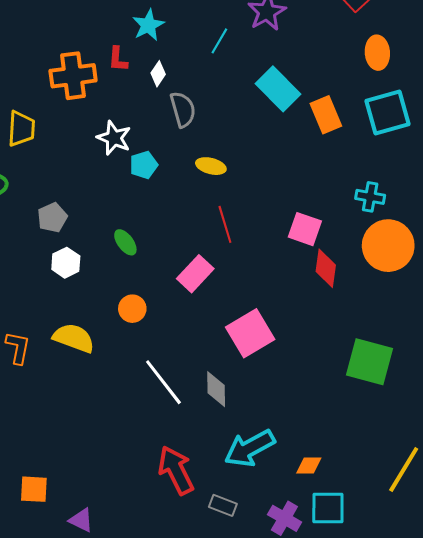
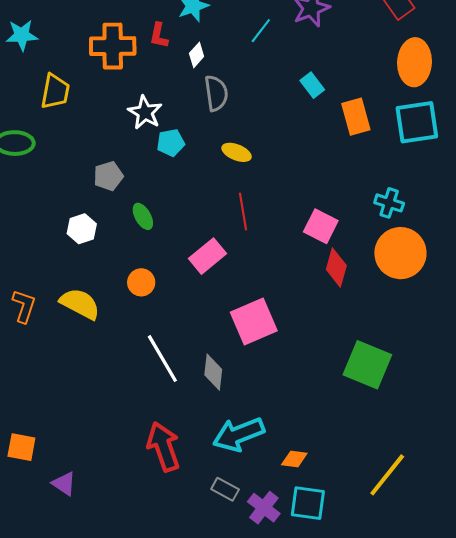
orange ellipse: (377, 53) -> (414, 62), size x1.4
cyan rectangle: (278, 89) -> (312, 85), size x0.6
gray pentagon: (52, 217) -> (108, 176), moved
gray rectangle: (223, 505) -> (225, 489), moved

